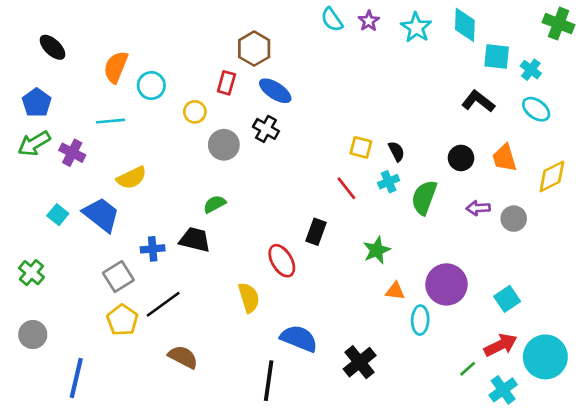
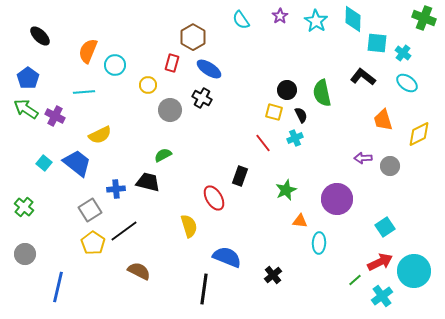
cyan semicircle: (332, 20) -> (241, 20), moved
green arrow: (34, 143) -> (26, 109), turned 65
black circle: (461, 158) -> (287, 90), moved
green semicircle: (424, 197) -> (322, 93), moved, turned -32
purple circle: (447, 284) -> (337, 199), moved
black cross: (360, 362) -> (273, 275), size x0.7

